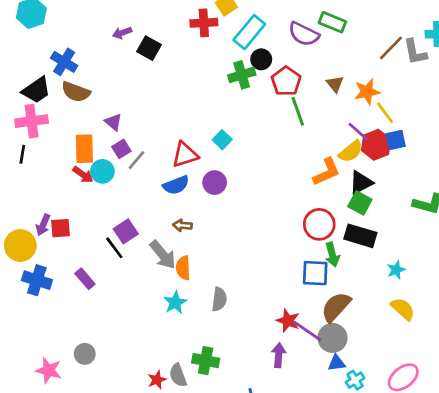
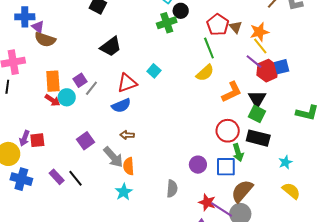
blue cross: (64, 62) -> (25, 17), moved, turned -30
red pentagon: (286, 81) -> (218, 25), moved
black trapezoid: (36, 90) -> (111, 47), moved
yellow line: (385, 113) -> (260, 46), moved
purple triangle: (113, 122) -> (38, 27), moved
yellow semicircle: (351, 151) -> (205, 73), moved
purple circle: (215, 183) -> (198, 165), moved
black triangle: (361, 183) -> (257, 99), turned -30
black line: (114, 248) -> (76, 178), moved
gray semicircle: (219, 299) -> (172, 189), moved

